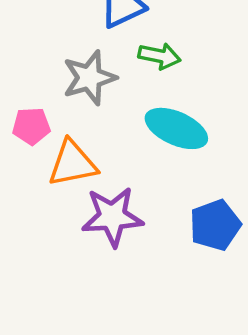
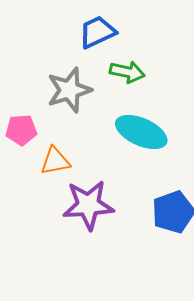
orange triangle: (72, 164) -> (55, 161), size x0.7

